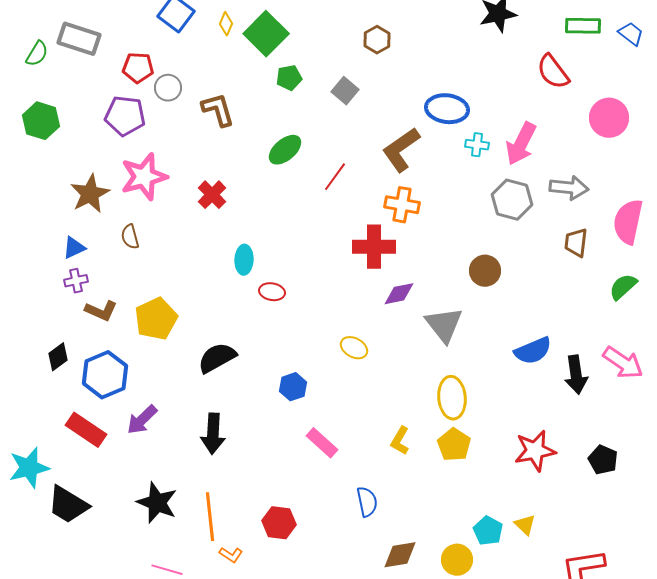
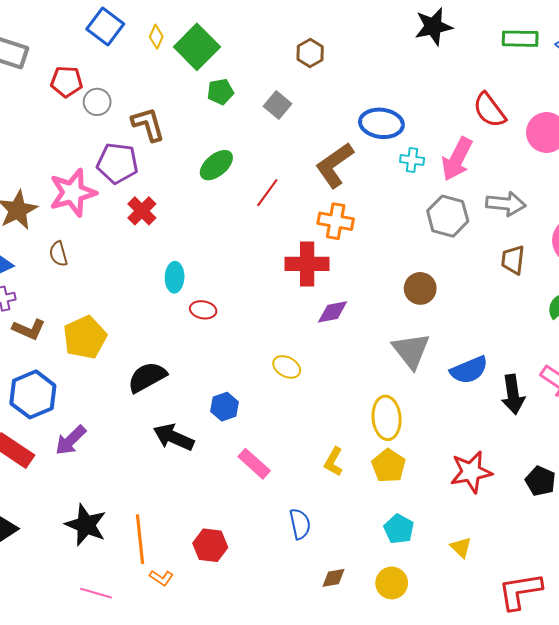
red semicircle: (553, 72) -> (489, 110), moved
purple pentagon: (125, 116) -> (117, 163), moved
gray triangle: (444, 325) -> (411, 351), moved
black arrow: (213, 434) -> (174, 437), moved, turned 111
cyan pentagon: (488, 531) -> (399, 529), moved
brown diamond: (400, 555) -> (334, 578), size x0.7

